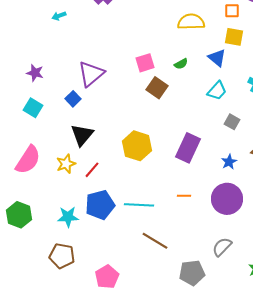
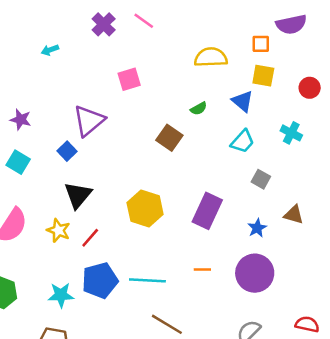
pink square: (145, 63) -> (129, 79), moved
yellow star: (66, 164) -> (58, 230), turned -30

